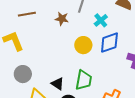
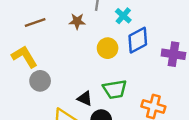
gray circle: (23, 74) -> (40, 81), moved
green trapezoid: (84, 80) -> (115, 89), turned 80

